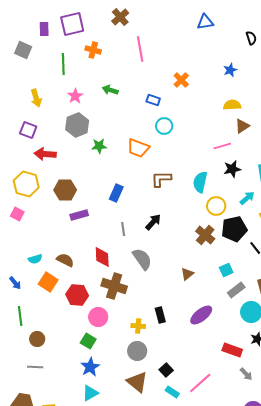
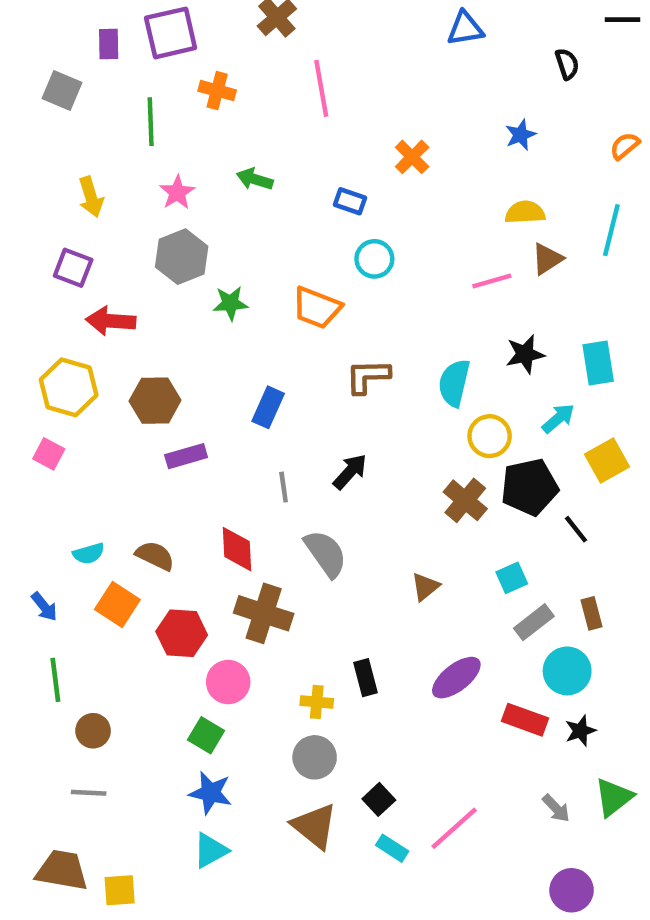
pink line: (222, 146) -> (492, 281), moved
red rectangle: (232, 350) -> (525, 720), moved
blue star: (90, 367) -> (210, 793), turned -30

